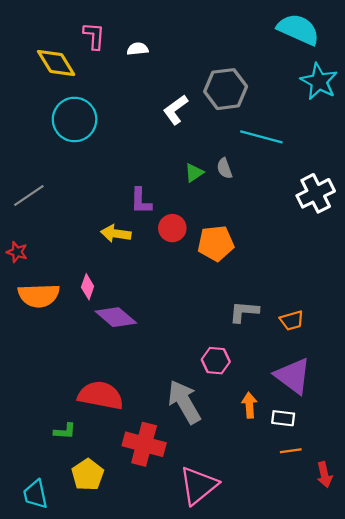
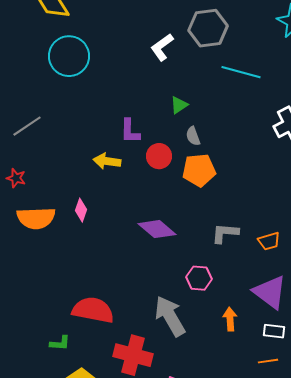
gray semicircle: (224, 168) -> (193, 136), moved
purple diamond: (116, 317) -> (157, 229), moved
white rectangle: (283, 418) -> (274, 331), moved

